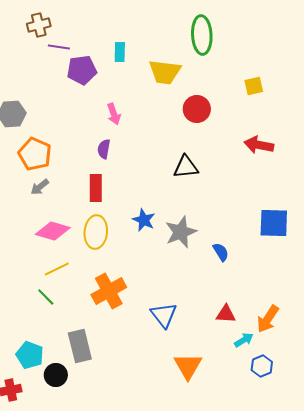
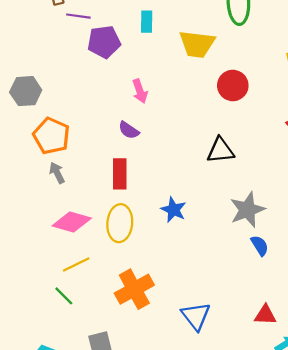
purple semicircle: (104, 149) -> (129, 130), turned -66
gray arrow: (40, 187) -> (57, 173), turned 102
gray star: (181, 232) -> (247, 210), moved

